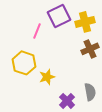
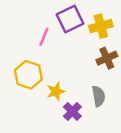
gray semicircle: (90, 92) -> (98, 96), moved
purple cross: (67, 101) -> (72, 112), moved

